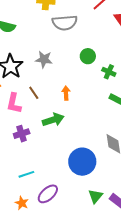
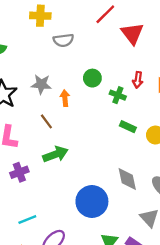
gray semicircle: (65, 23) -> (63, 40), size x0.7
brown line: (34, 93) -> (46, 121), moved
orange arrow: (66, 93) -> (65, 98), moved

